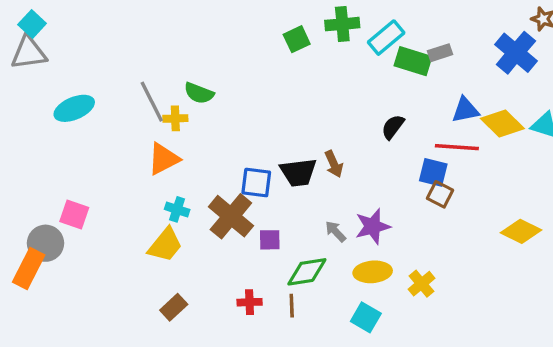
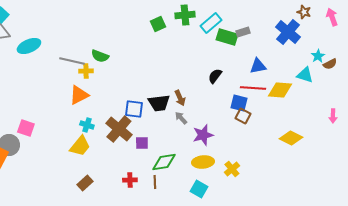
gray line: (152, 102) -> (72, 61), turned -50
cyan ellipse: (74, 108) -> (29, 46), moved
yellow diamond: (502, 123) -> (280, 90), moved, turned -40
gray arrow: (336, 231) -> (181, 118), moved

